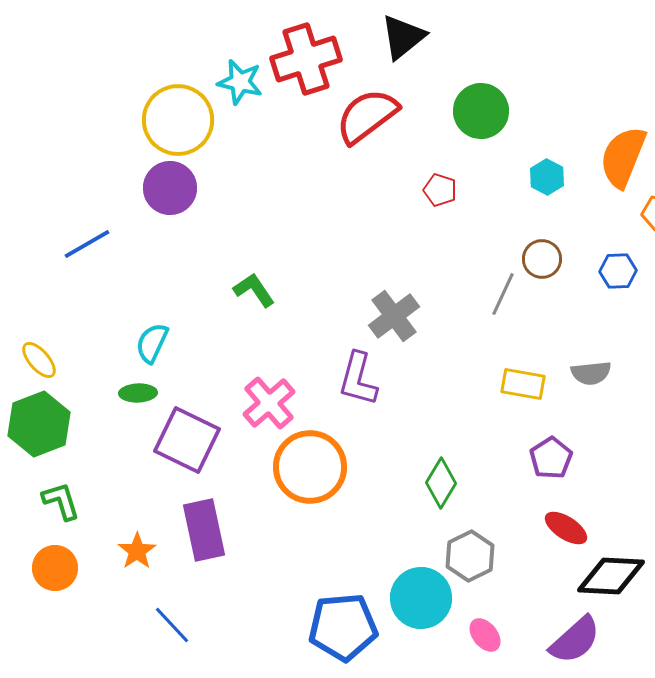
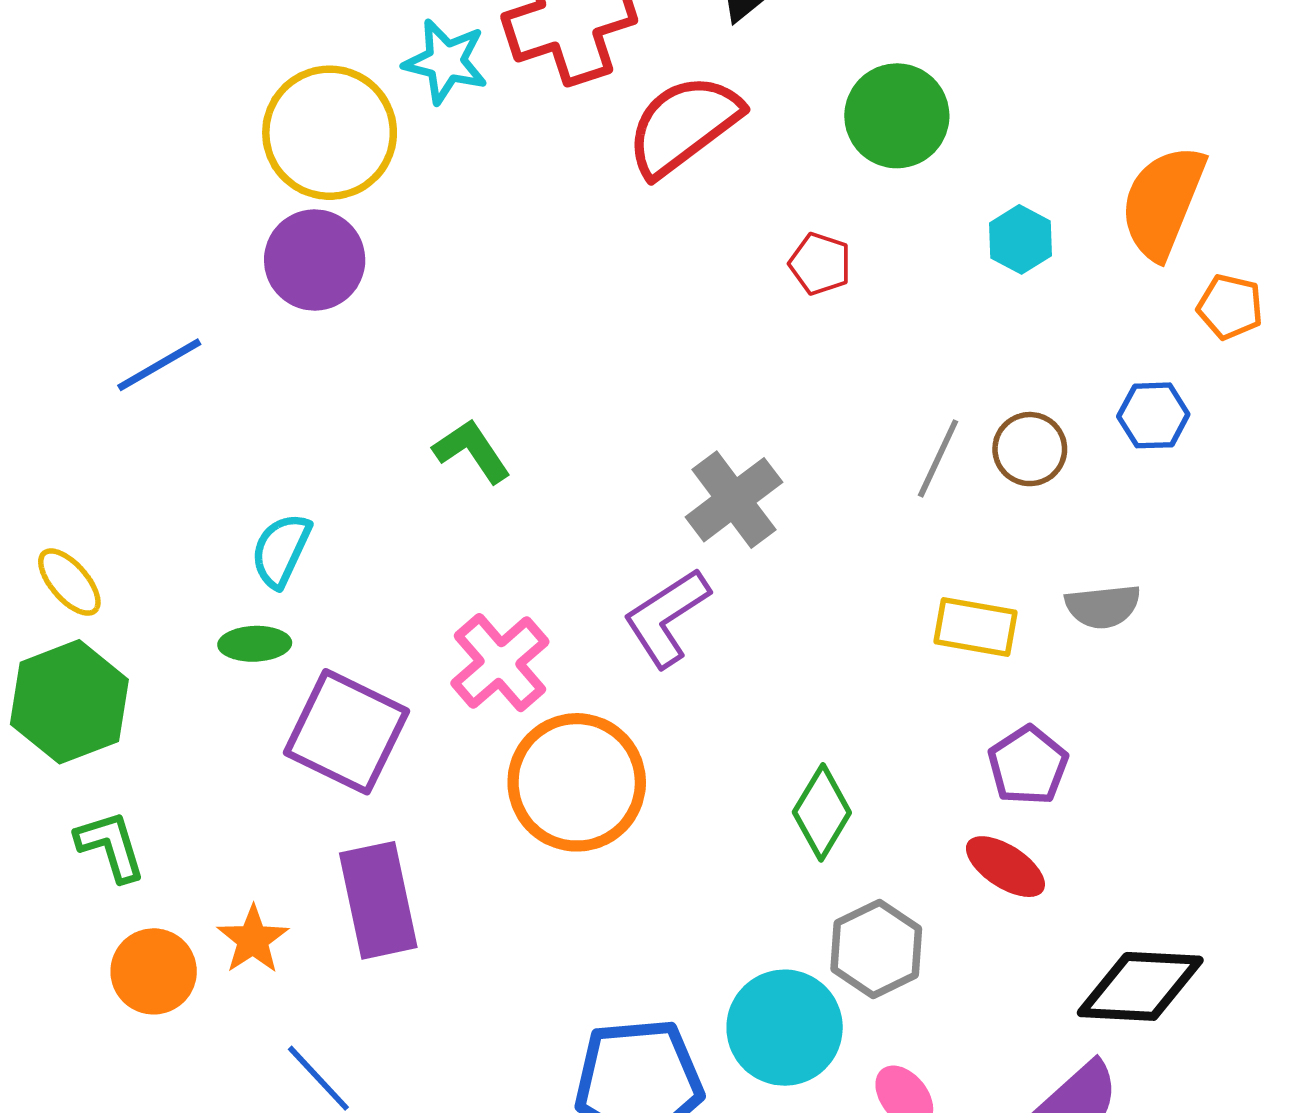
brown circle: (542, 259) -> (1030, 449), moved
purple L-shape: (358, 379) -> (667, 618), turned 42
red ellipse: (566, 528) -> (1005, 867), moved
orange circle: (55, 568) -> (154, 971), moved

